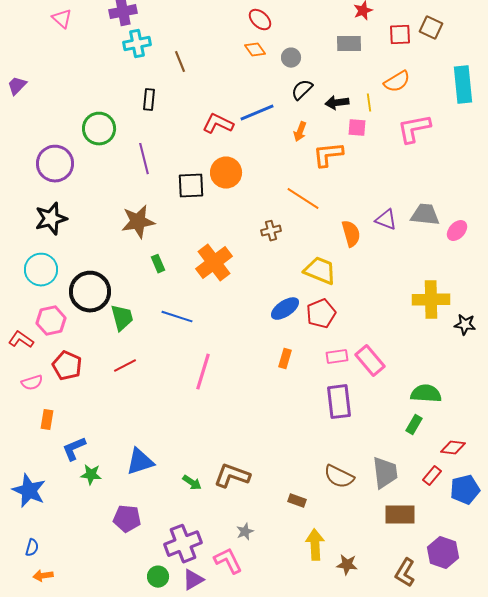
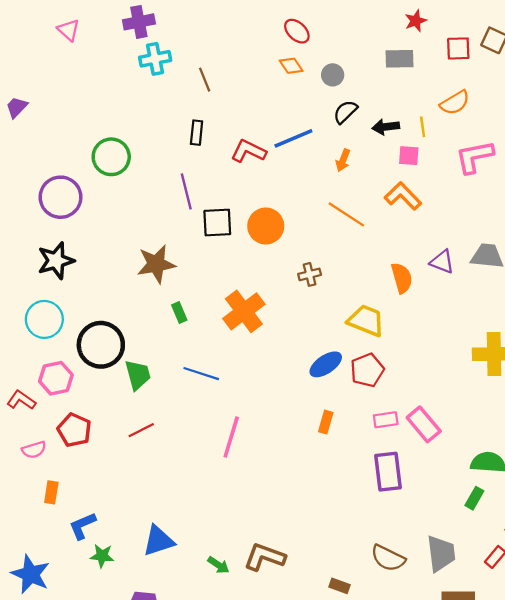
black rectangle: (149, 100) -> (197, 133), moved
orange L-shape: (328, 155) -> (403, 196), moved, turned 52
purple line: (144, 159) -> (186, 191), moved
orange circle: (226, 173) -> (266, 226), moved
orange line: (303, 199) -> (346, 214), moved

